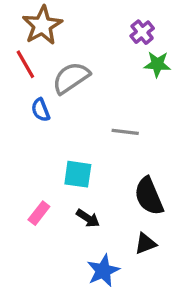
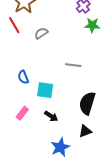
gray semicircle: (71, 78) -> (41, 33), size x0.6
blue semicircle: (41, 110) -> (23, 77), moved
black semicircle: (149, 196) -> (87, 103), turned 40

